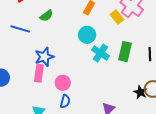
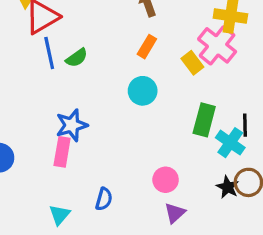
blue line: (20, 29) -> (49, 53), moved, turned 60
cyan cross: (101, 53) -> (230, 143), moved
pink circle: (63, 83) -> (166, 180), moved

